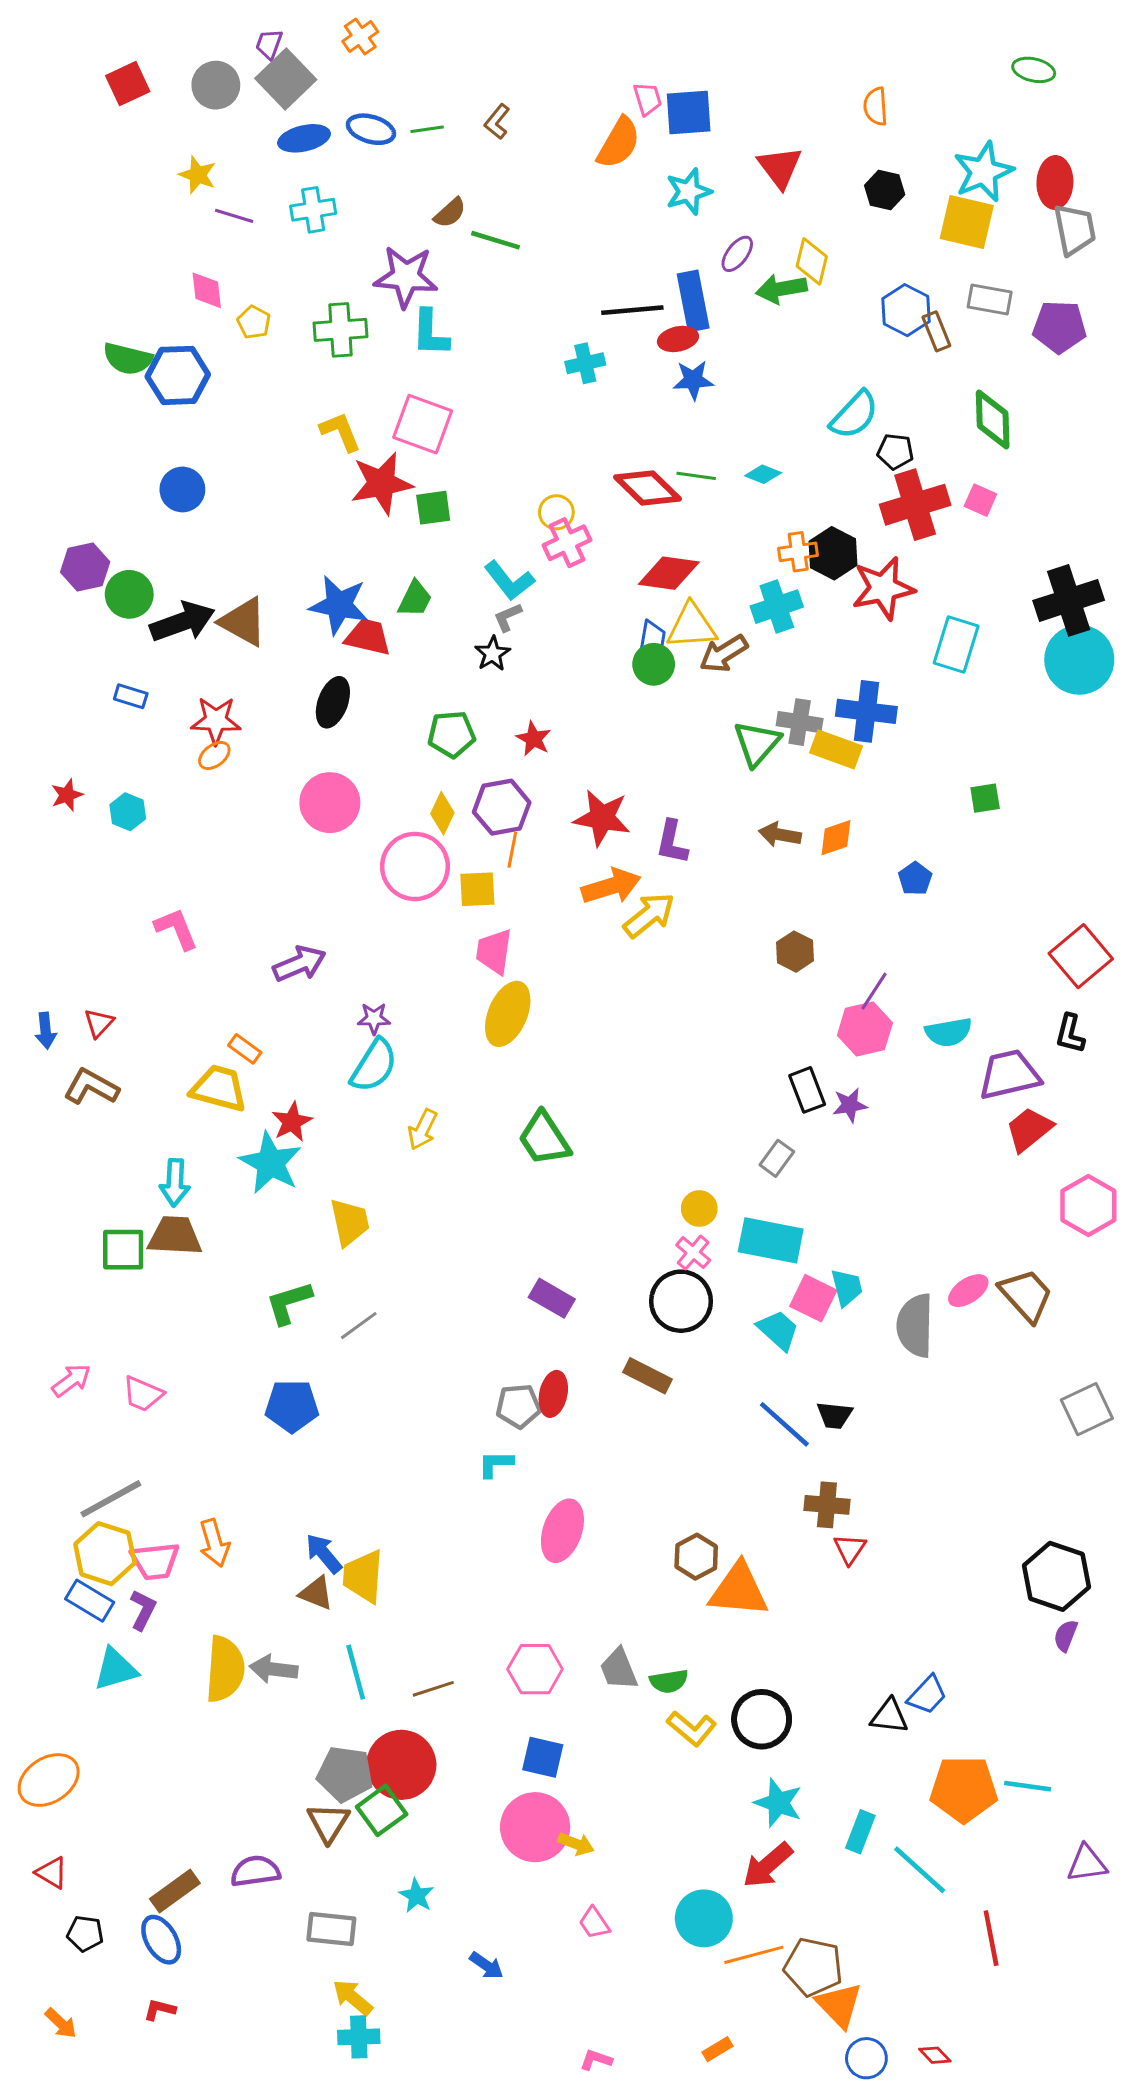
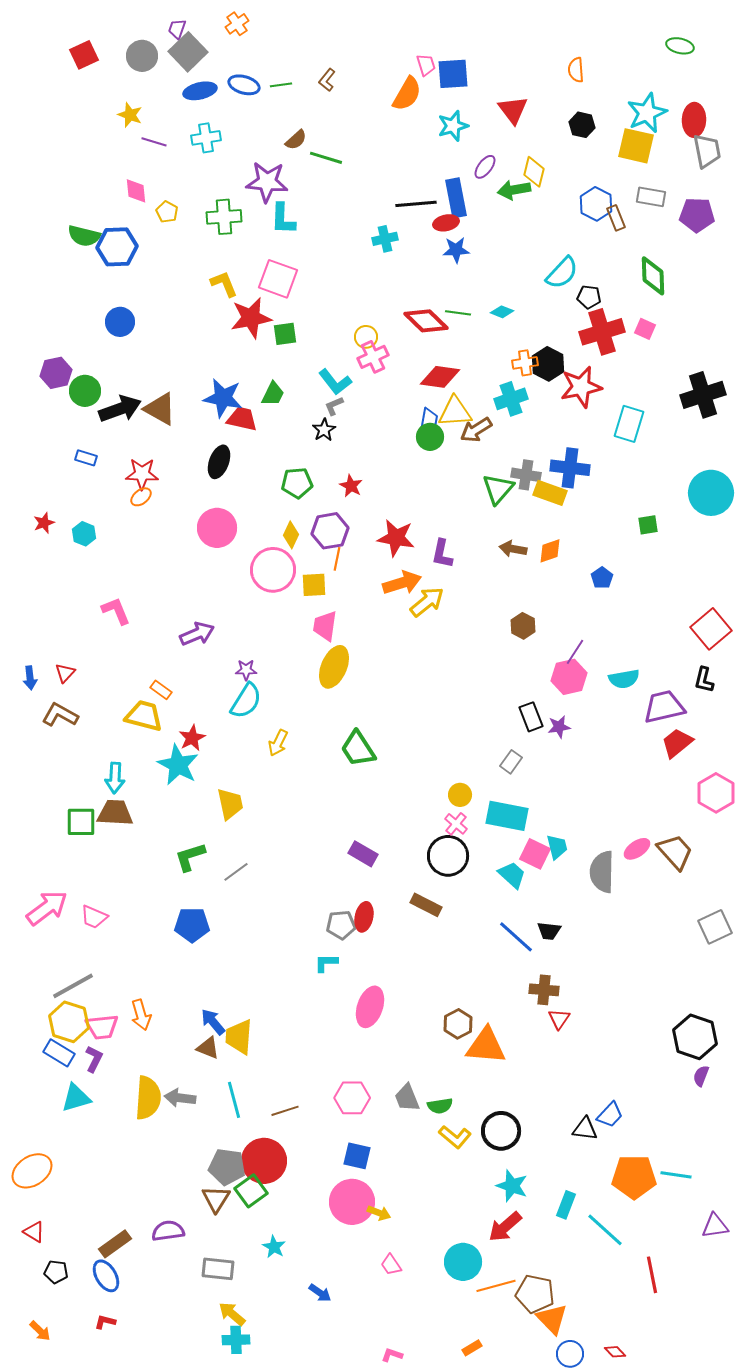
cyan circle: (1079, 660) -> (711, 493), moved
pink arrow: (71, 1380) -> (47, 908), size x1.6

